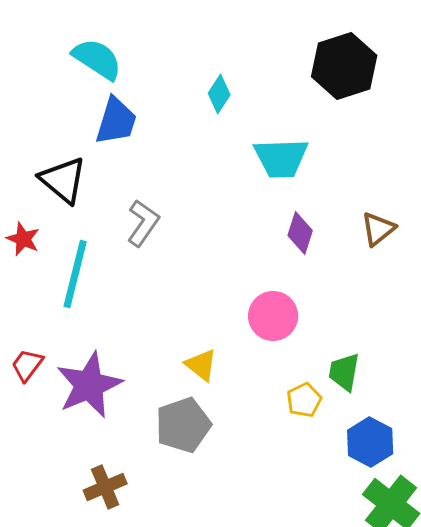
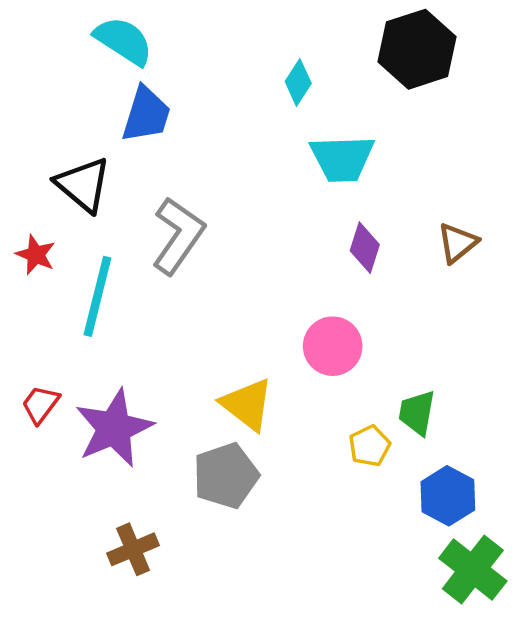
cyan diamond: (219, 94) -> (298, 82), moved
gray L-shape: (143, 223) -> (178, 236), size x1.4
yellow triangle: (201, 365) -> (247, 404), size x1.4

